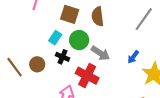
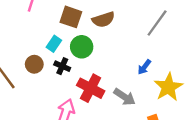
brown semicircle: (98, 16) -> (103, 20), turned -102
gray arrow: (100, 53) -> (125, 97), moved
brown circle: (37, 64) -> (34, 64), moved

